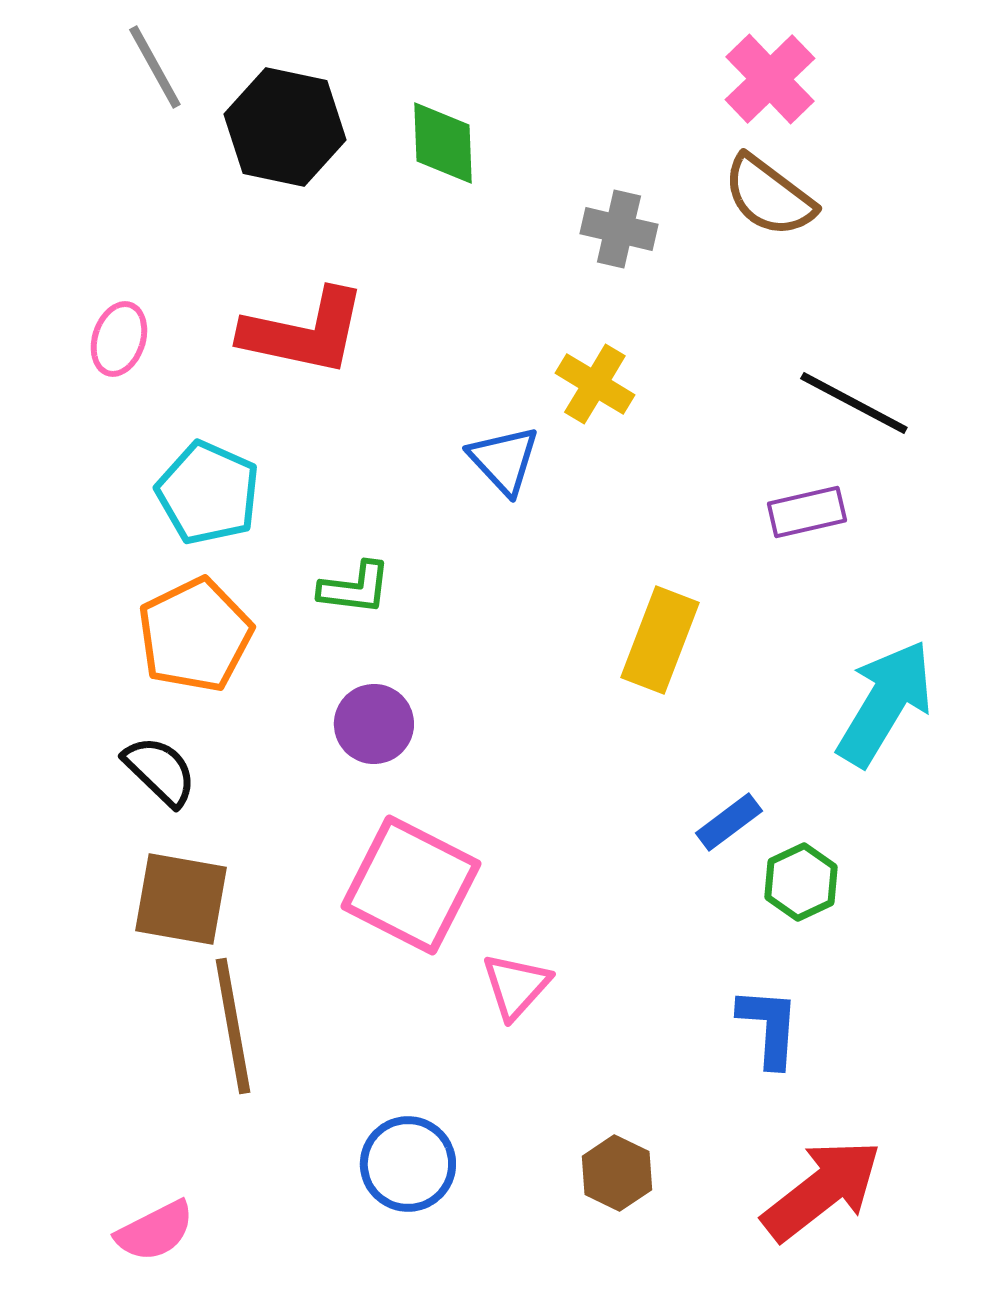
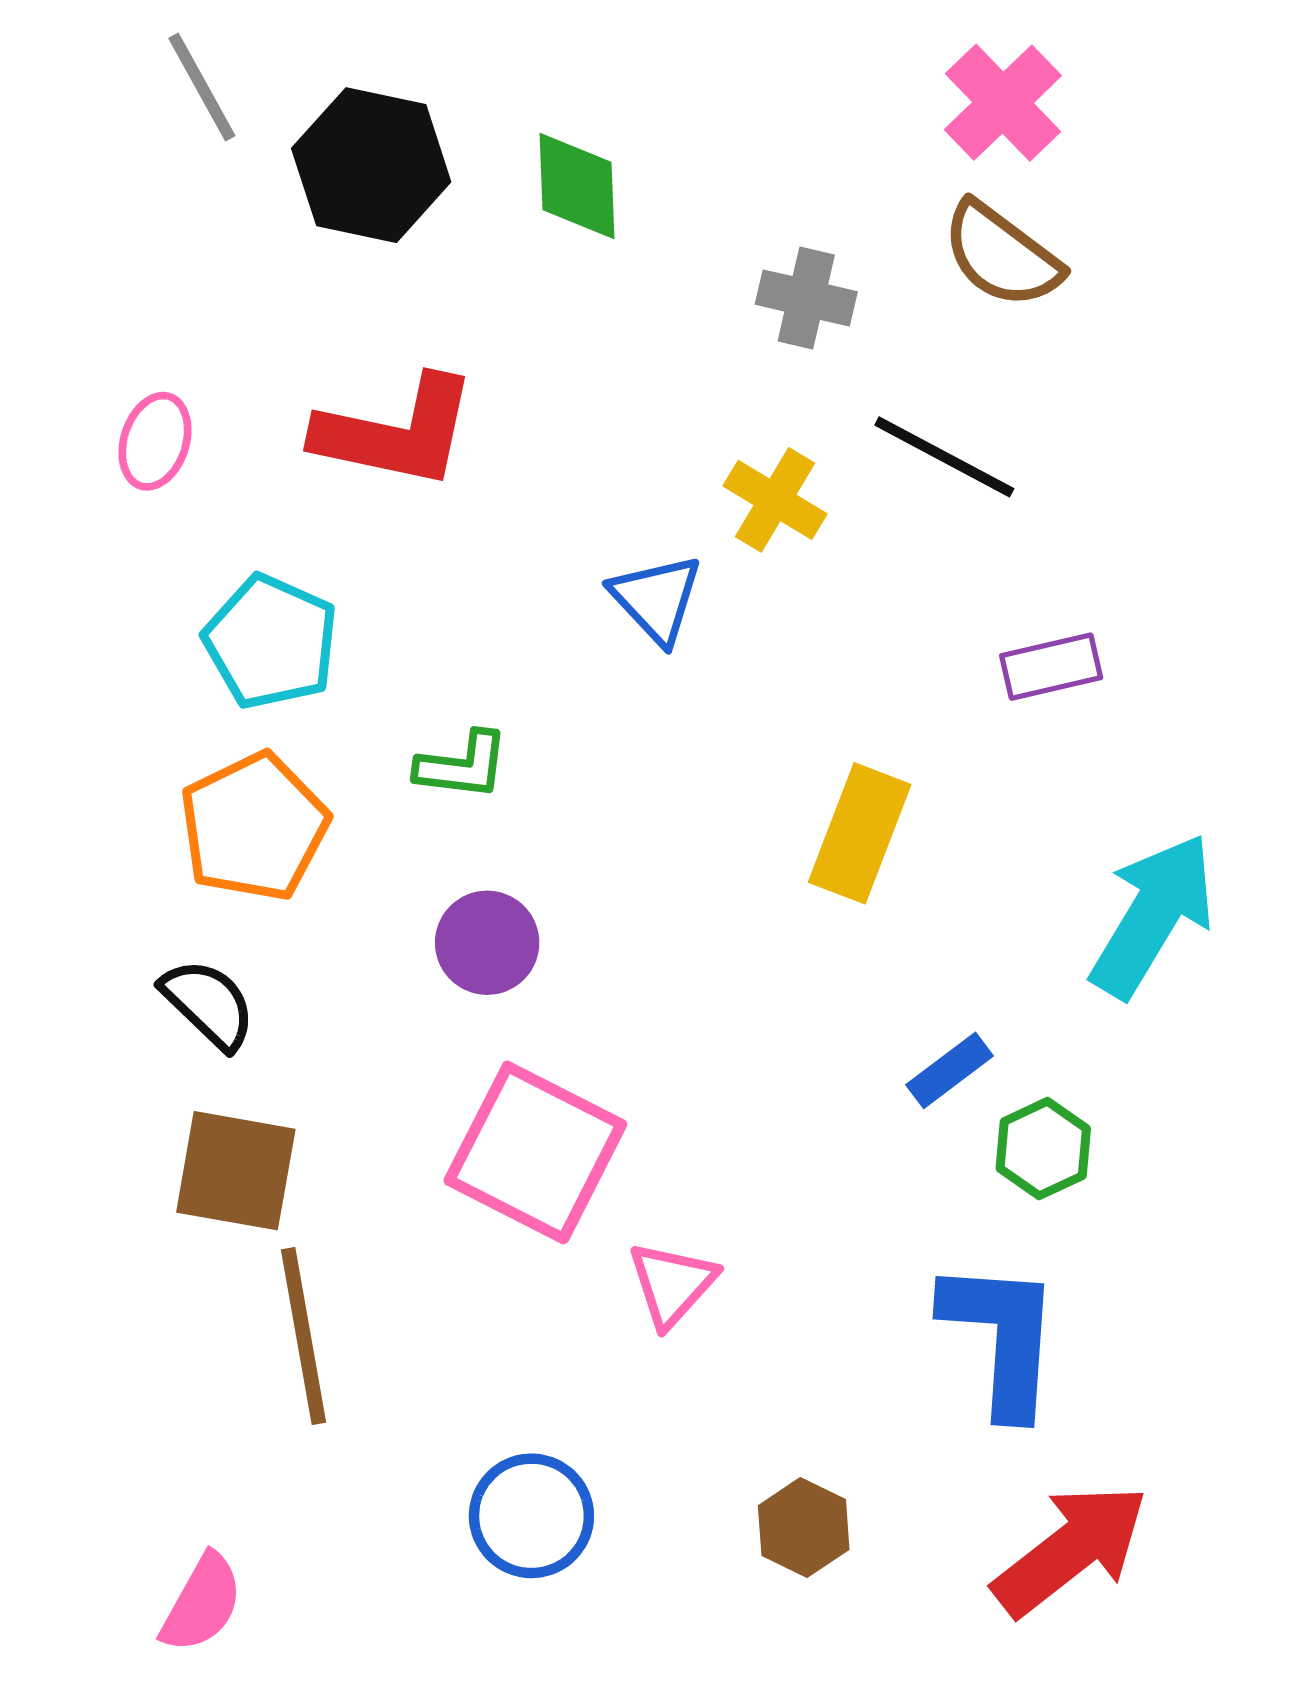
black line: (854, 403) -> (944, 457), moved
blue L-shape: (769, 1027) -> (1002, 1337), size x1.5
pink semicircle: (155, 1231) -> (202, 1603), turned -34

